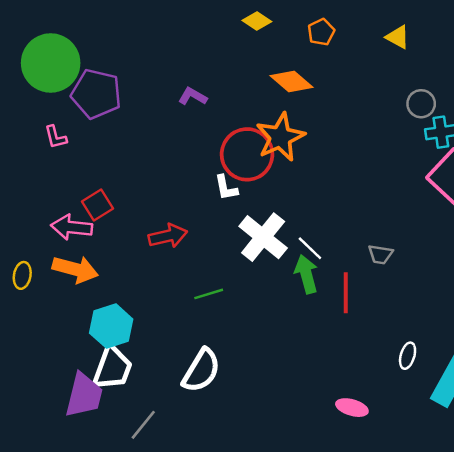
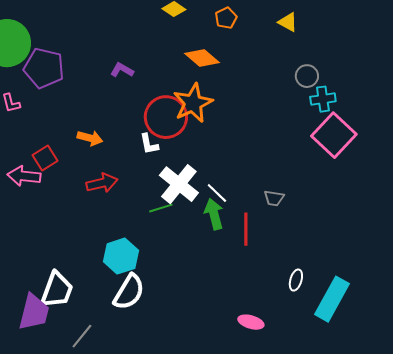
orange arrow: (75, 269) -> (90, 138), moved, size x0.7
green line: (209, 294) -> (161, 208), moved
cyan hexagon: (111, 326) -> (121, 256), moved

